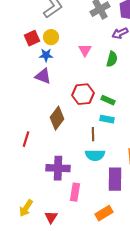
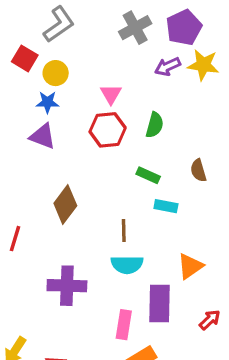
red square: (32, 38) -> (25, 58), moved, turned -35
green semicircle: (112, 59) -> (155, 125), moved
red hexagon: (83, 94) -> (108, 130), moved
cyan rectangle: (107, 119) -> (166, 206), moved
pink rectangle: (75, 192) -> (124, 325), moved

